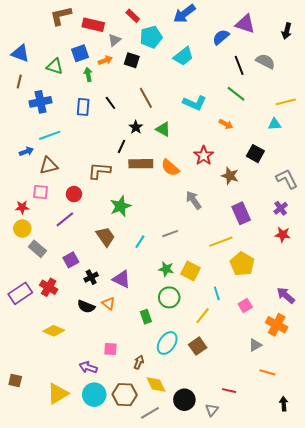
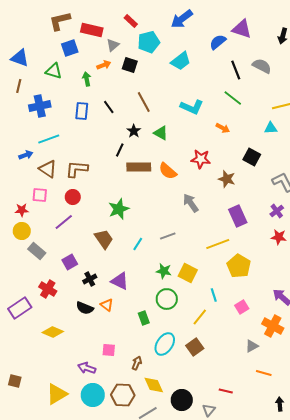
blue square: (80, 53) -> (70, 48), moved
red star: (204, 156) -> (201, 159), turned -30
brown triangle: (49, 166) -> (48, 169), turned 48
brown L-shape: (99, 171) -> (77, 169), moved
purple rectangle: (20, 293) -> (20, 308), moved

